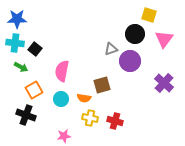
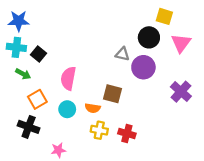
gray triangle: (111, 49) -> (122, 54), turned 32
brown square: (102, 85) -> (112, 94), turned 30
pink star: (64, 136) -> (58, 150), moved

